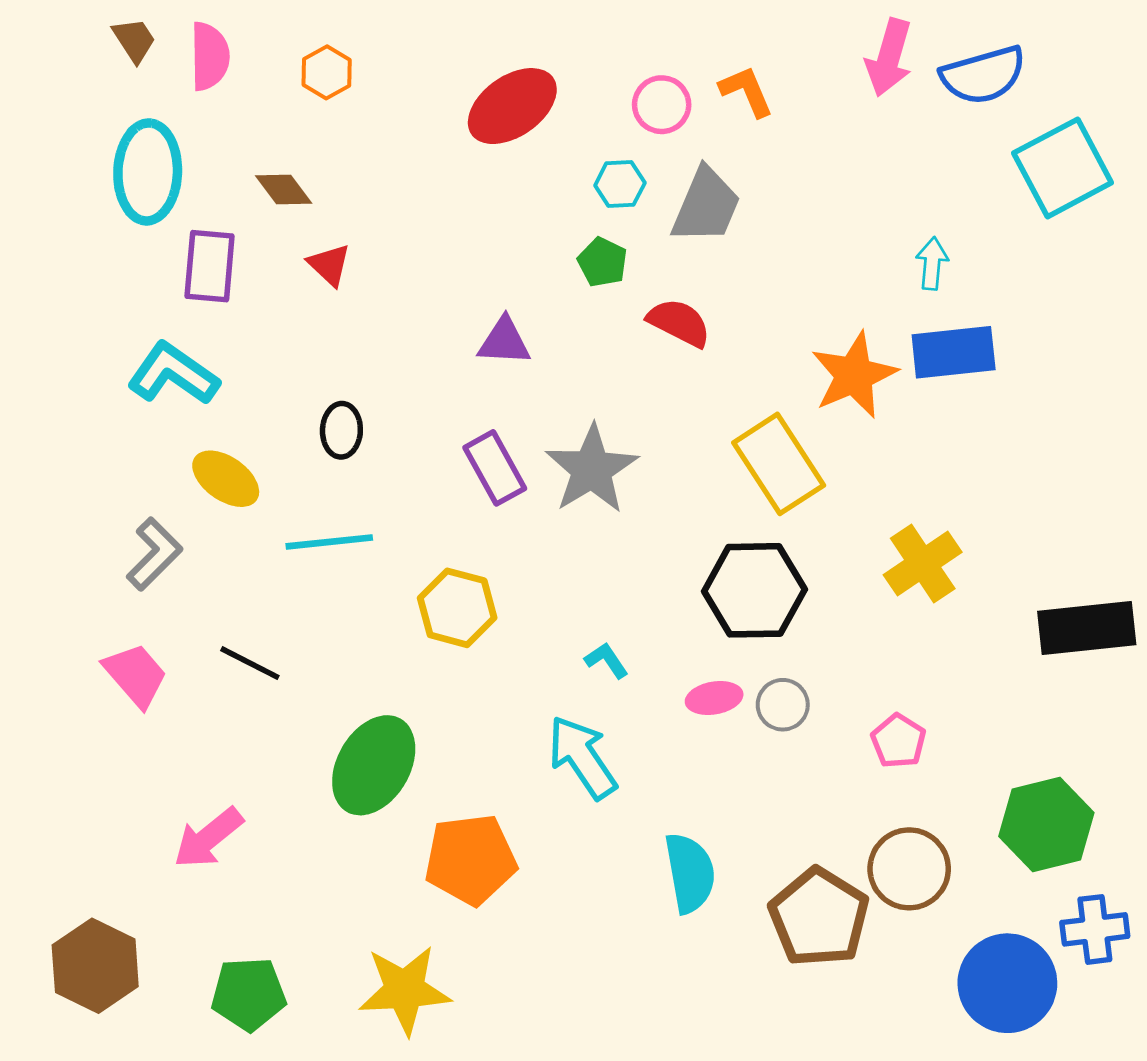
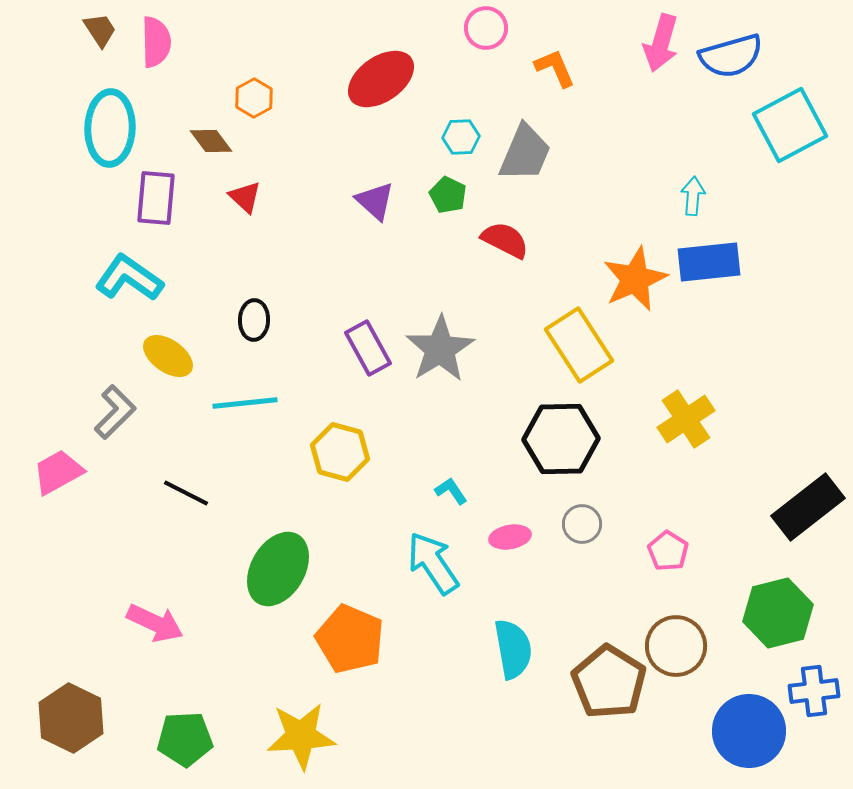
orange hexagon: (327, 72) -> (254, 98), moved
pink circle: (662, 105) -> (486, 28), moved
purple triangle: (504, 341) -> (375, 201), moved, turned 39
black rectangle: (1087, 628) -> (808, 507), moved, turned -32
pink trapezoid: (136, 675) -> (58, 472), moved, turned -78
pink ellipse: (714, 698) -> (510, 537), moved
pink arrow: (208, 838) -> (155, 623), turned -116
orange pentagon: (471, 859) -> (350, 639), turned 30

